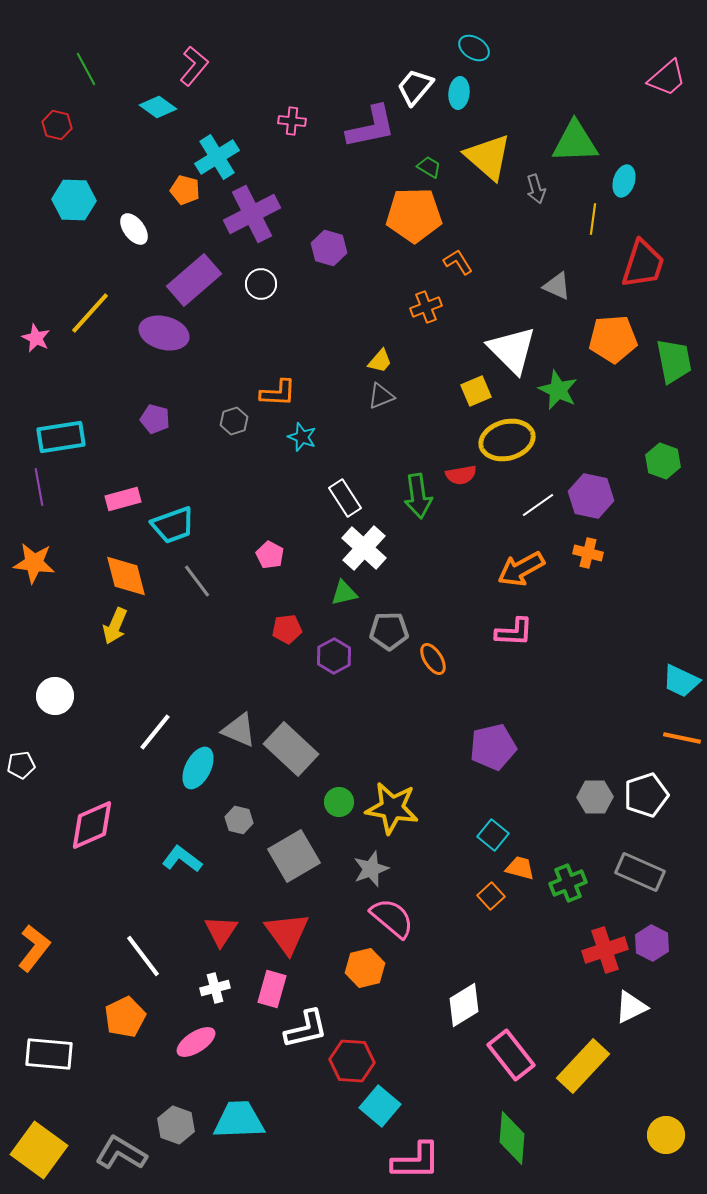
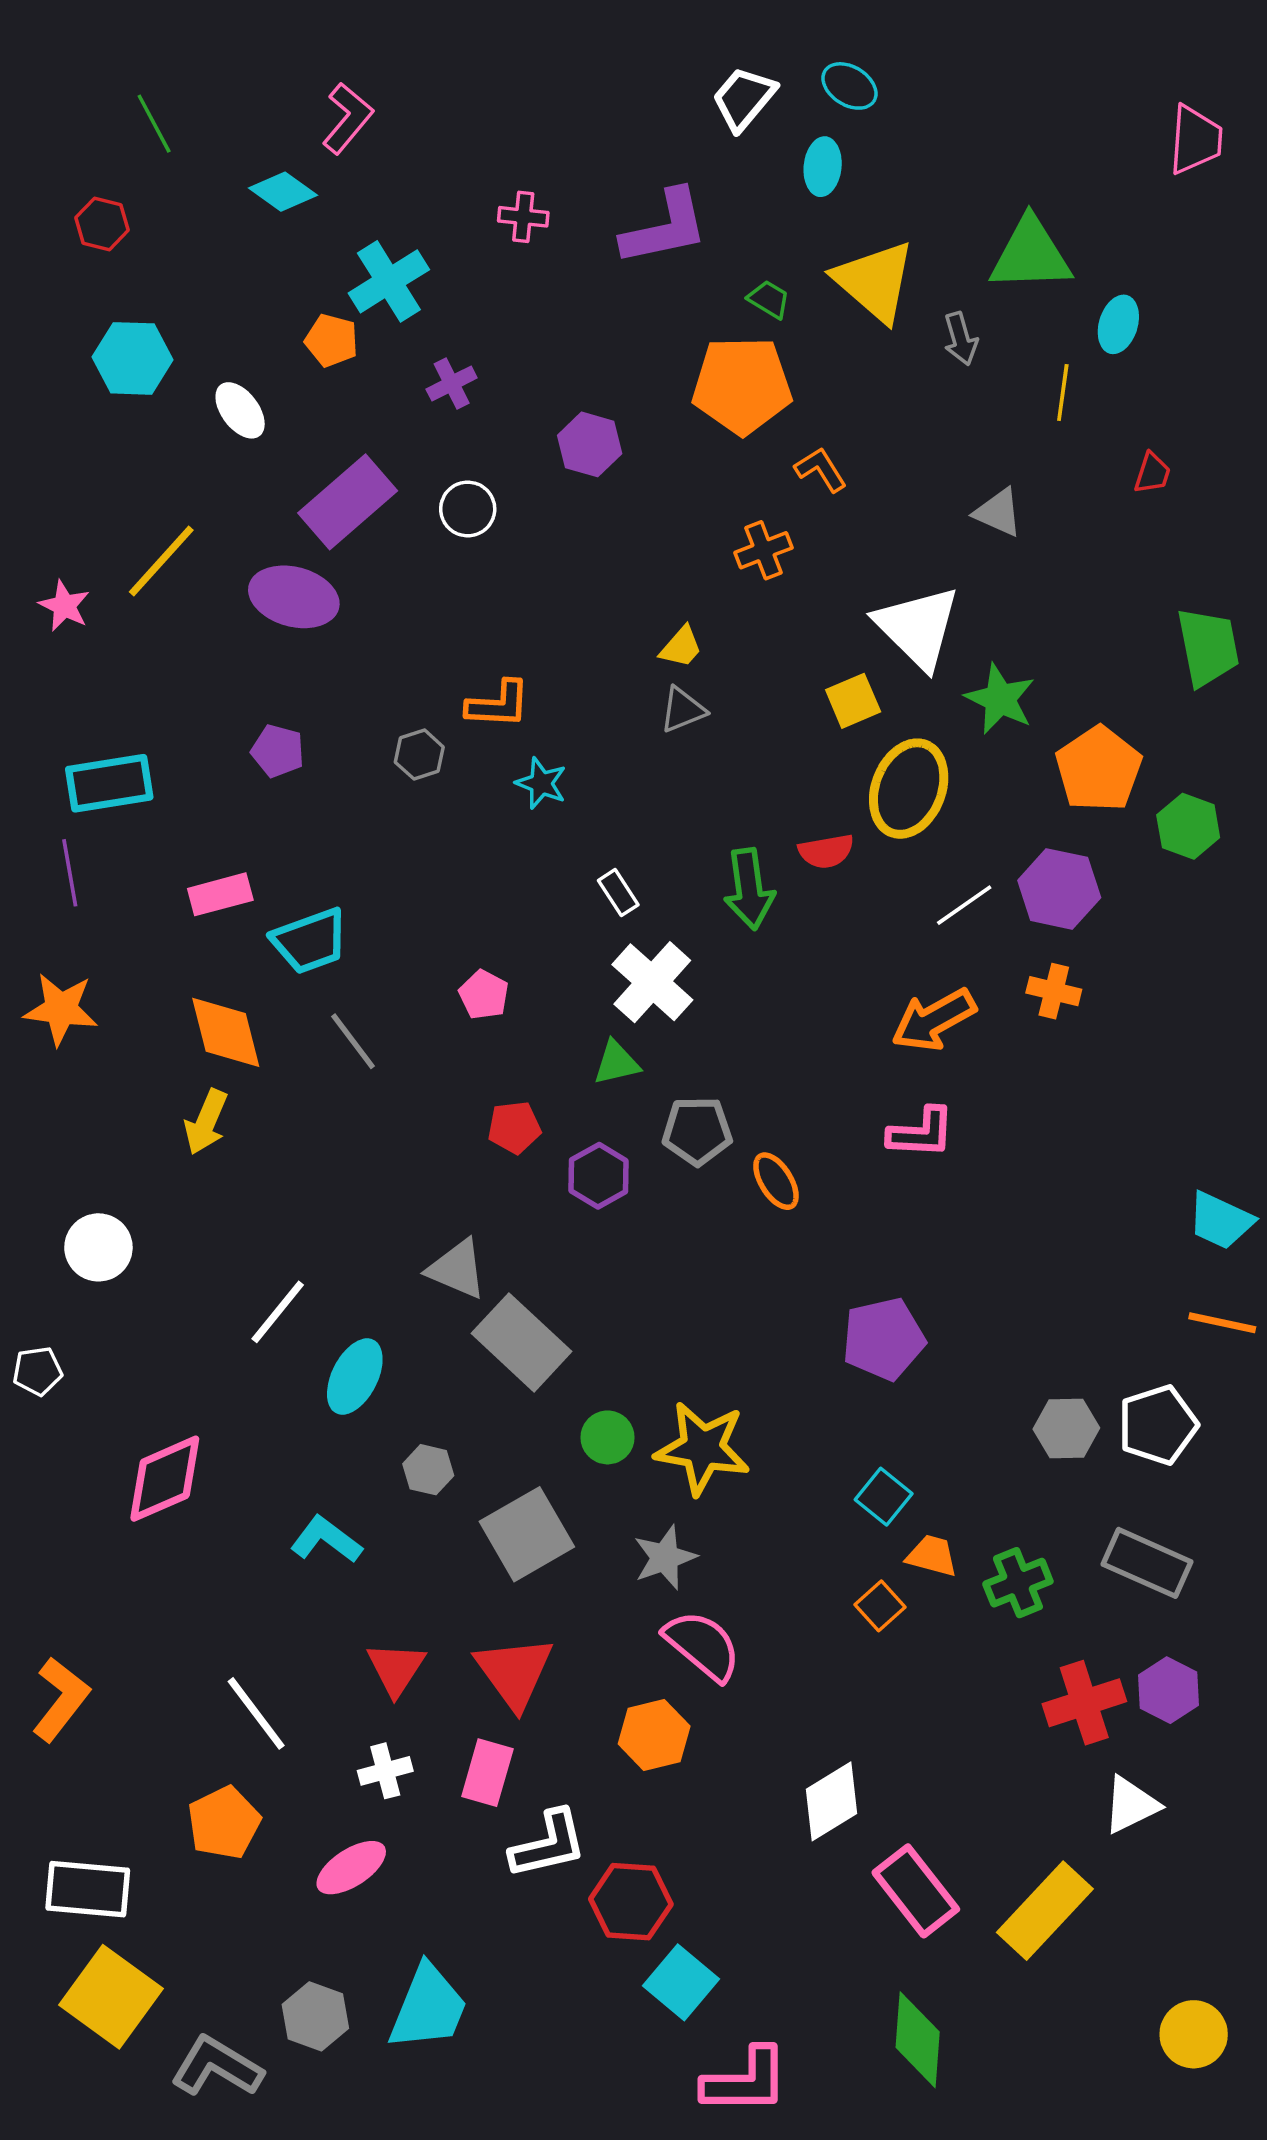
pink trapezoid: (667, 78) -> (1195, 140), turned -45
white trapezoid: (415, 87) -> (744, 99), moved
purple cross: (252, 214) -> (452, 384), size x0.5
red trapezoid: (643, 264) -> (1152, 473), size x0.5
orange pentagon: (613, 339) -> (1099, 769), moved, turned -30
yellow ellipse: (507, 440) -> (909, 789), turned -54
white rectangle: (345, 498) -> (618, 893), size x0.7
gray triangle: (239, 730) -> (457, 1269), moved
cyan trapezoid: (239, 1120) -> (428, 2007), turned 114
yellow square: (39, 1150) -> (111, 1997), moved

